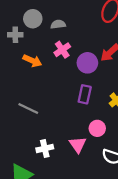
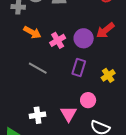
pink cross: (62, 50) -> (58, 40), moved
gray line: (28, 108) -> (38, 68), moved

